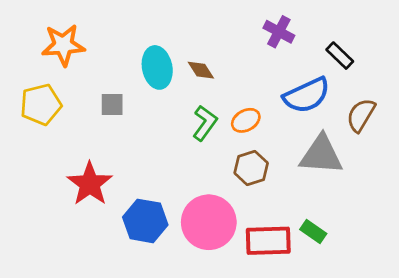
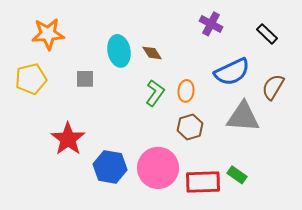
black rectangle: (340, 56) -> (267, 34), moved
orange ellipse: (246, 120) -> (186, 91), turned -55

